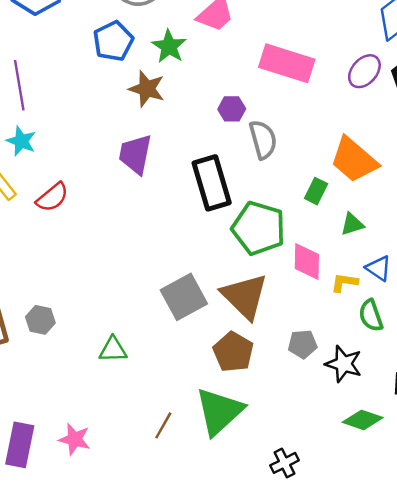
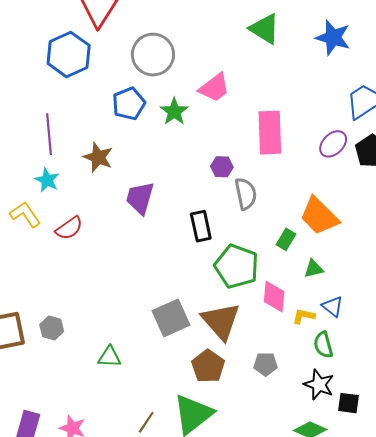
pink rectangle: (287, 63) -> (270, 133), turned 66
brown star: (147, 89) -> (98, 157), moved
black rectangle: (212, 183) -> (201, 226), size x0.7
black star: (344, 364) -> (319, 385), moved

